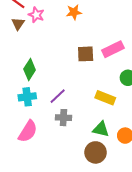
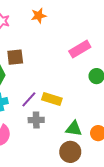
brown square: (86, 54) -> (15, 57), moved
yellow rectangle: (105, 98) -> (52, 99), moved

